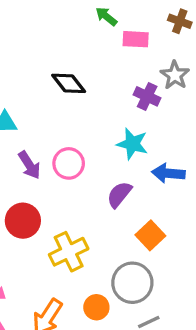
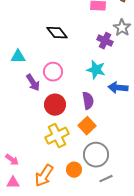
pink circle: (69, 163) -> (53, 72), moved
purple semicircle: (119, 194) -> (88, 101), turned 132
red circle: (23, 221) -> (55, 105), moved
orange square: (150, 235) -> (87, 126), moved

